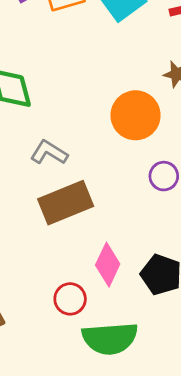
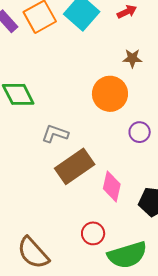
pink diamond: (108, 265) -> (112, 186), moved

